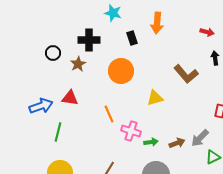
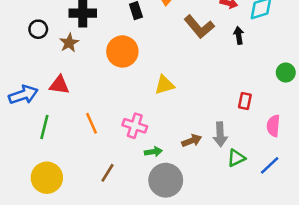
brown L-shape: (186, 74) -> (199, 27), moved
orange line: (109, 114) -> (91, 123), moved
gray arrow: (200, 138) -> (220, 134), turned -48
green arrow: (151, 142) -> (153, 152), moved

